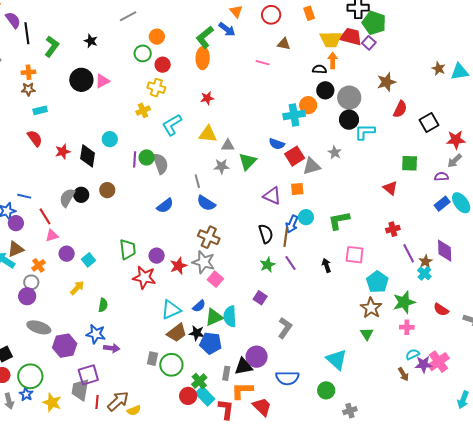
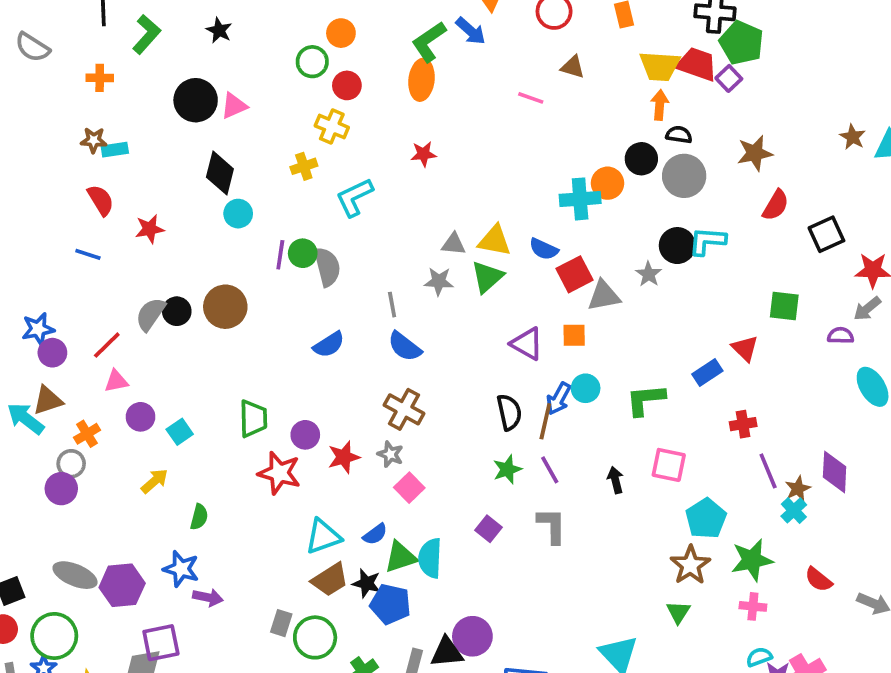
black semicircle: (320, 69) -> (679, 135), moved
brown star: (28, 89) -> (94, 140), moved
black circle: (349, 120) -> (677, 246), moved
yellow triangle: (208, 134) -> (495, 241), moved
black diamond: (88, 156) -> (220, 173), moved
brown circle: (107, 190) -> (225, 307), size x1.5
blue line: (24, 196) -> (88, 254), moved
blue rectangle: (442, 204) -> (707, 372), moved
red line: (45, 216) -> (107, 345), turned 72
gray star: (203, 262) -> (390, 454), size x0.6
gray ellipse: (39, 327) -> (75, 575), moved
gray L-shape: (285, 328) -> (552, 526), moved, turned -40

